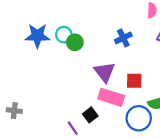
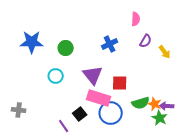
cyan circle: (64, 35) -> (56, 76), moved
gray cross: (14, 111) -> (19, 110), moved
blue circle: (139, 118) -> (111, 113), moved

